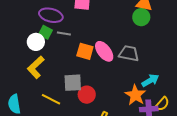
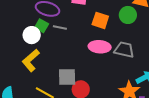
green circle: (141, 17) -> (128, 15), moved
orange square: (85, 51) -> (100, 20), moved
pink ellipse: (104, 51) -> (100, 47), turned -50

